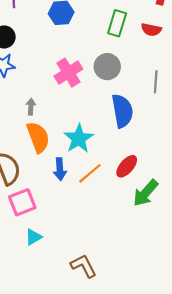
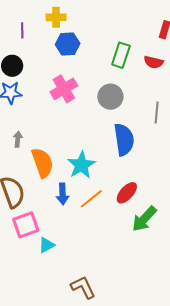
pink cross: (68, 73) -> (64, 89), moved
gray arrow: (31, 107) -> (18, 139), moved
cyan triangle: (34, 237) -> (47, 245), moved

